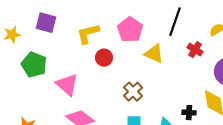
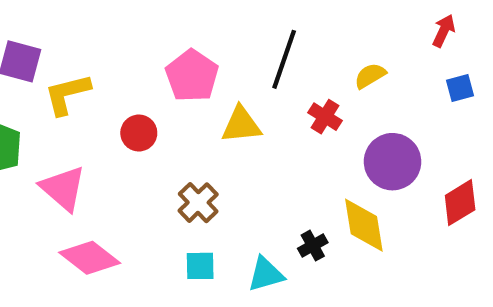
yellow L-shape: (88, 34) -> (67, 94), moved
yellow triangle: (154, 54) -> (241, 125), turned -30
black cross: (189, 113) -> (313, 246), turned -32

